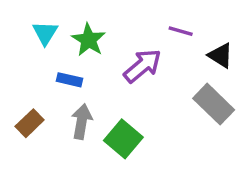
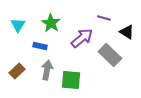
cyan triangle: (45, 33) -> (18, 25), moved
gray rectangle: (214, 104) -> (110, 55), moved
green square: (123, 139) -> (71, 80), turned -35

